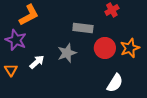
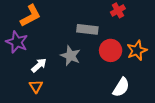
gray star: (67, 53) -> (71, 56), turned -30
orange triangle: (11, 70) -> (36, 86), moved

